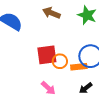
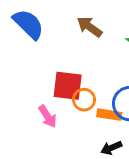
pink arrow: (48, 88) -> (48, 116), moved

